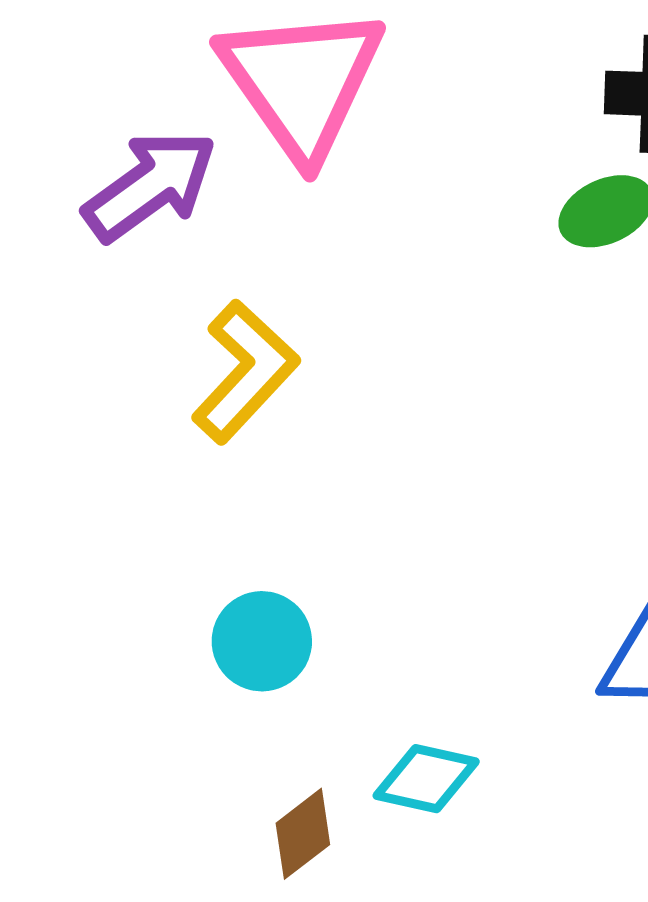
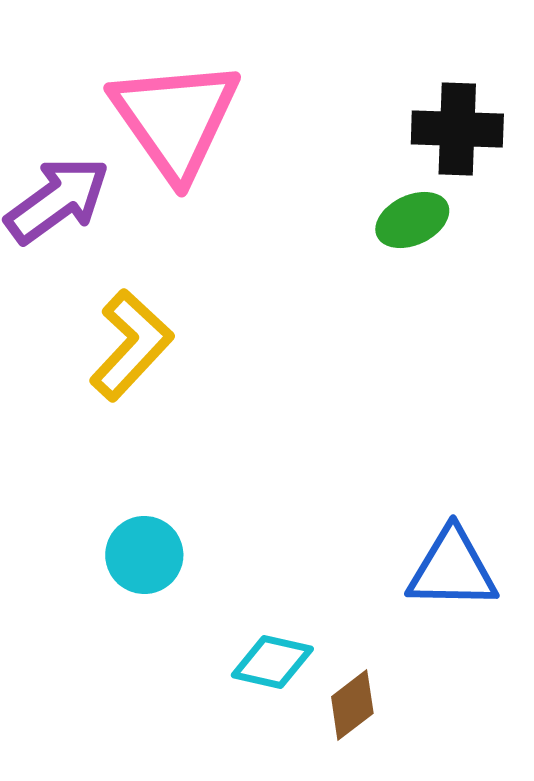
brown diamond: (303, 834) -> (352, 705), moved

